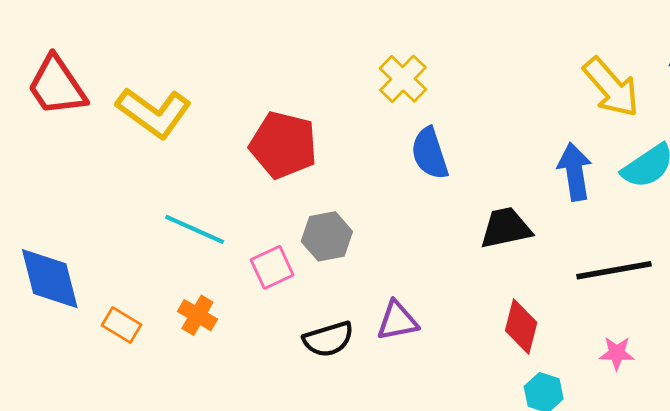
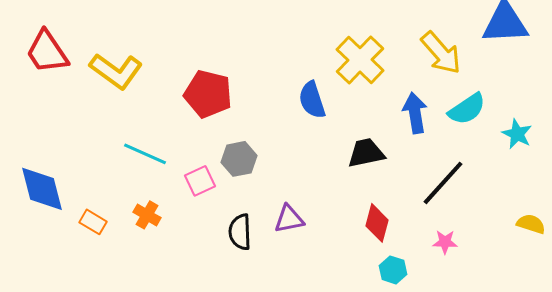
yellow cross: (403, 79) -> (360, 60), moved, size x1.4
black line: (614, 270) -> (443, 183), turned -38
black semicircle: (328, 339) -> (240, 232), turned 105

